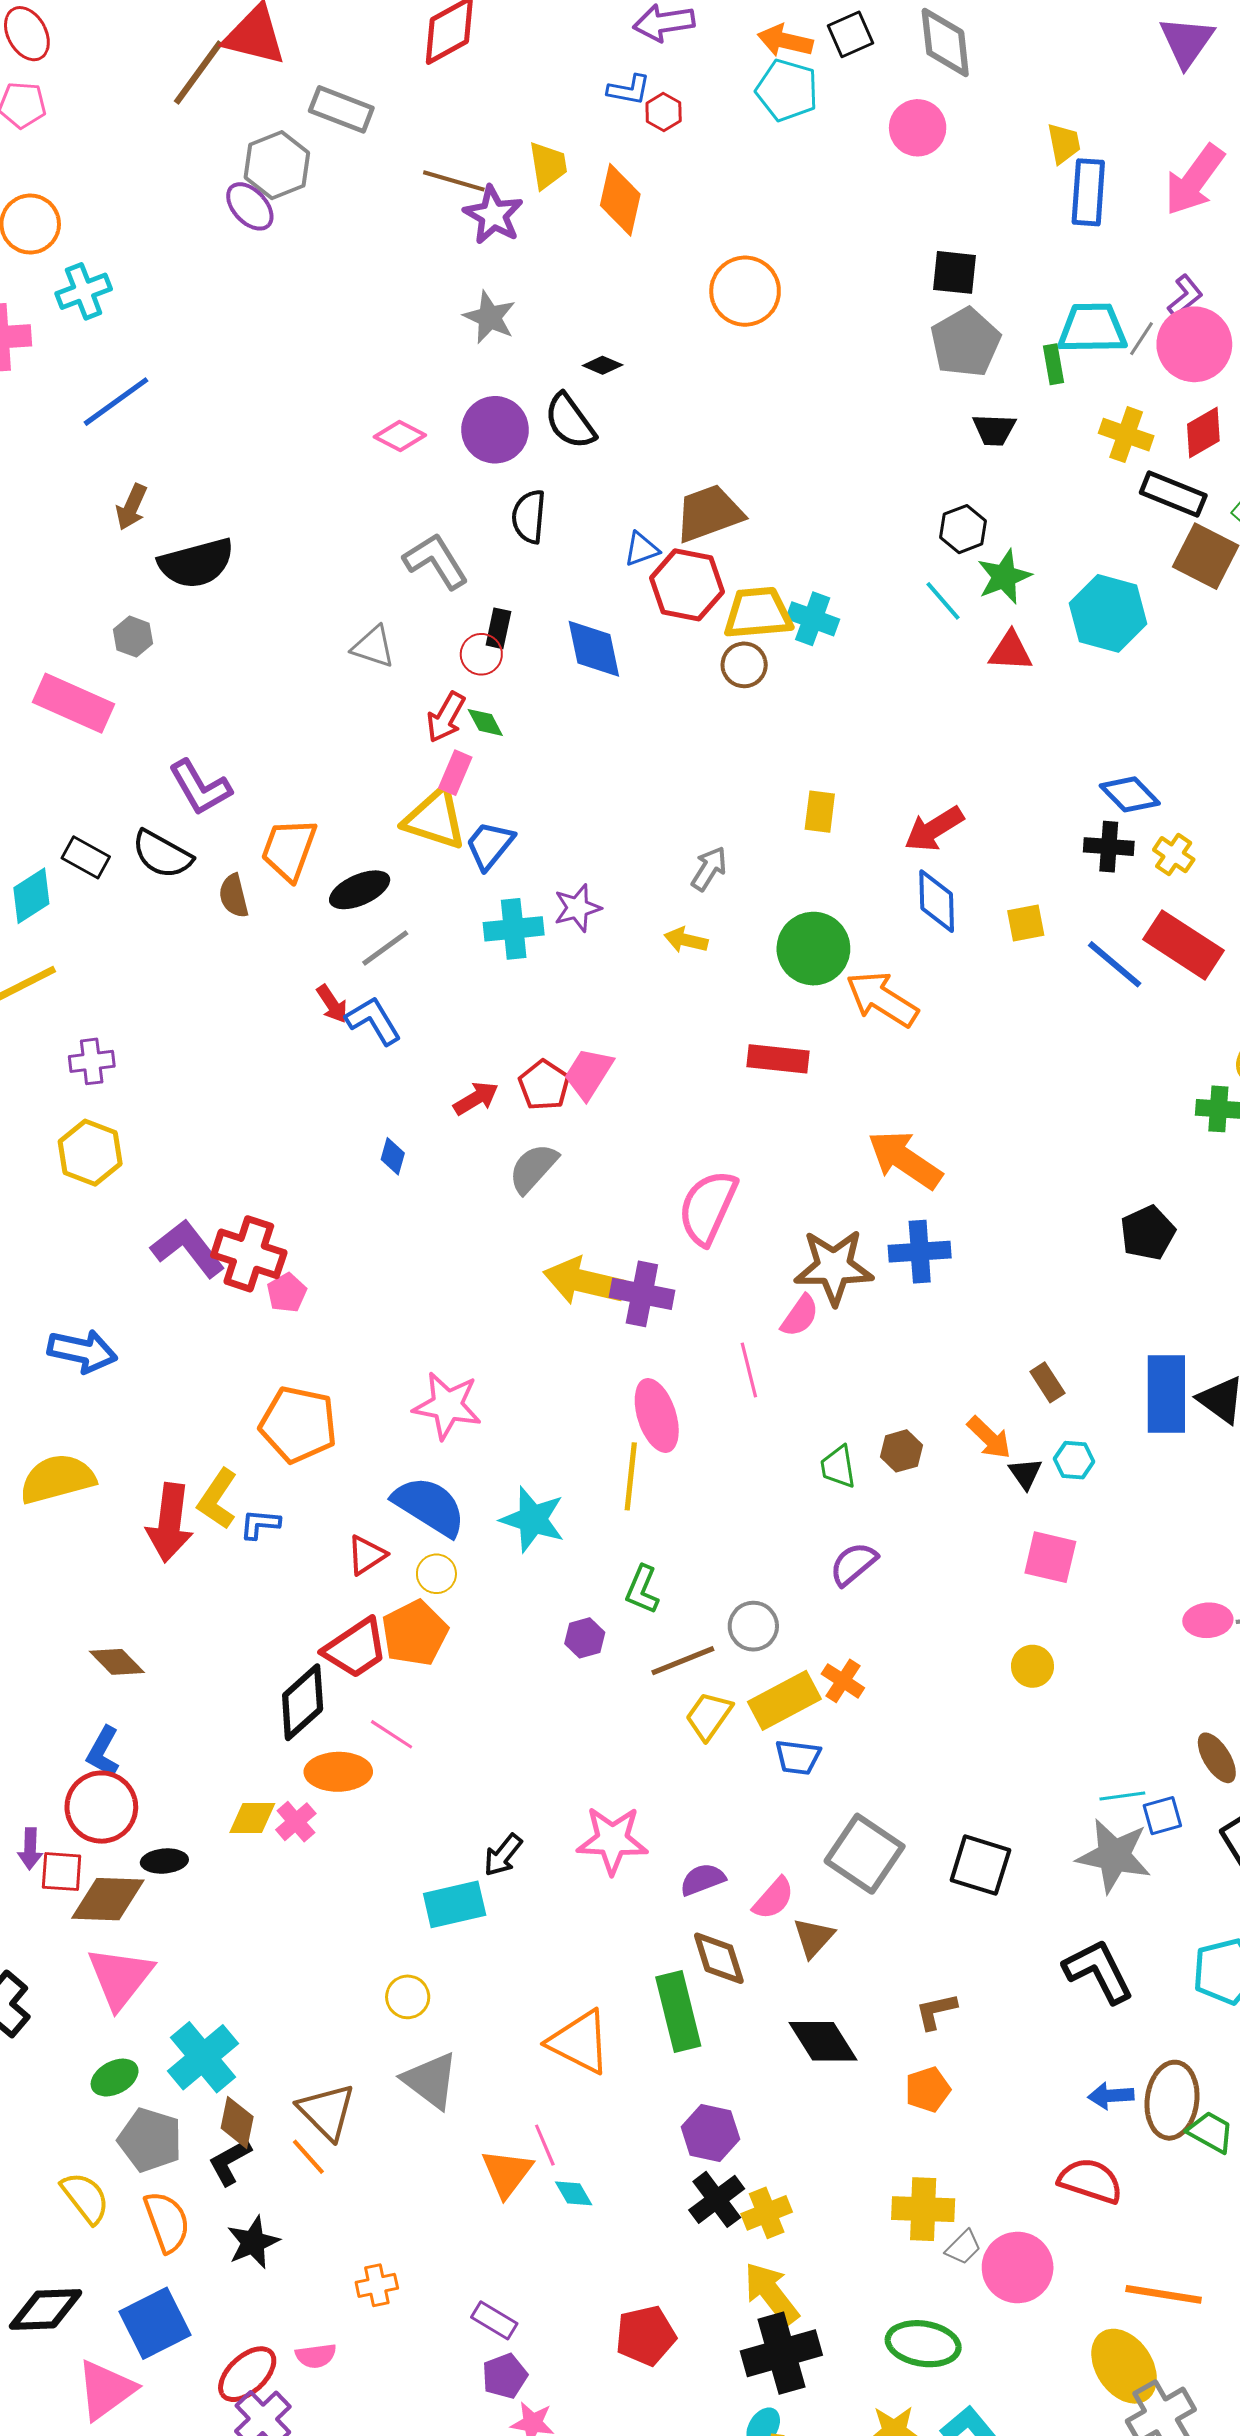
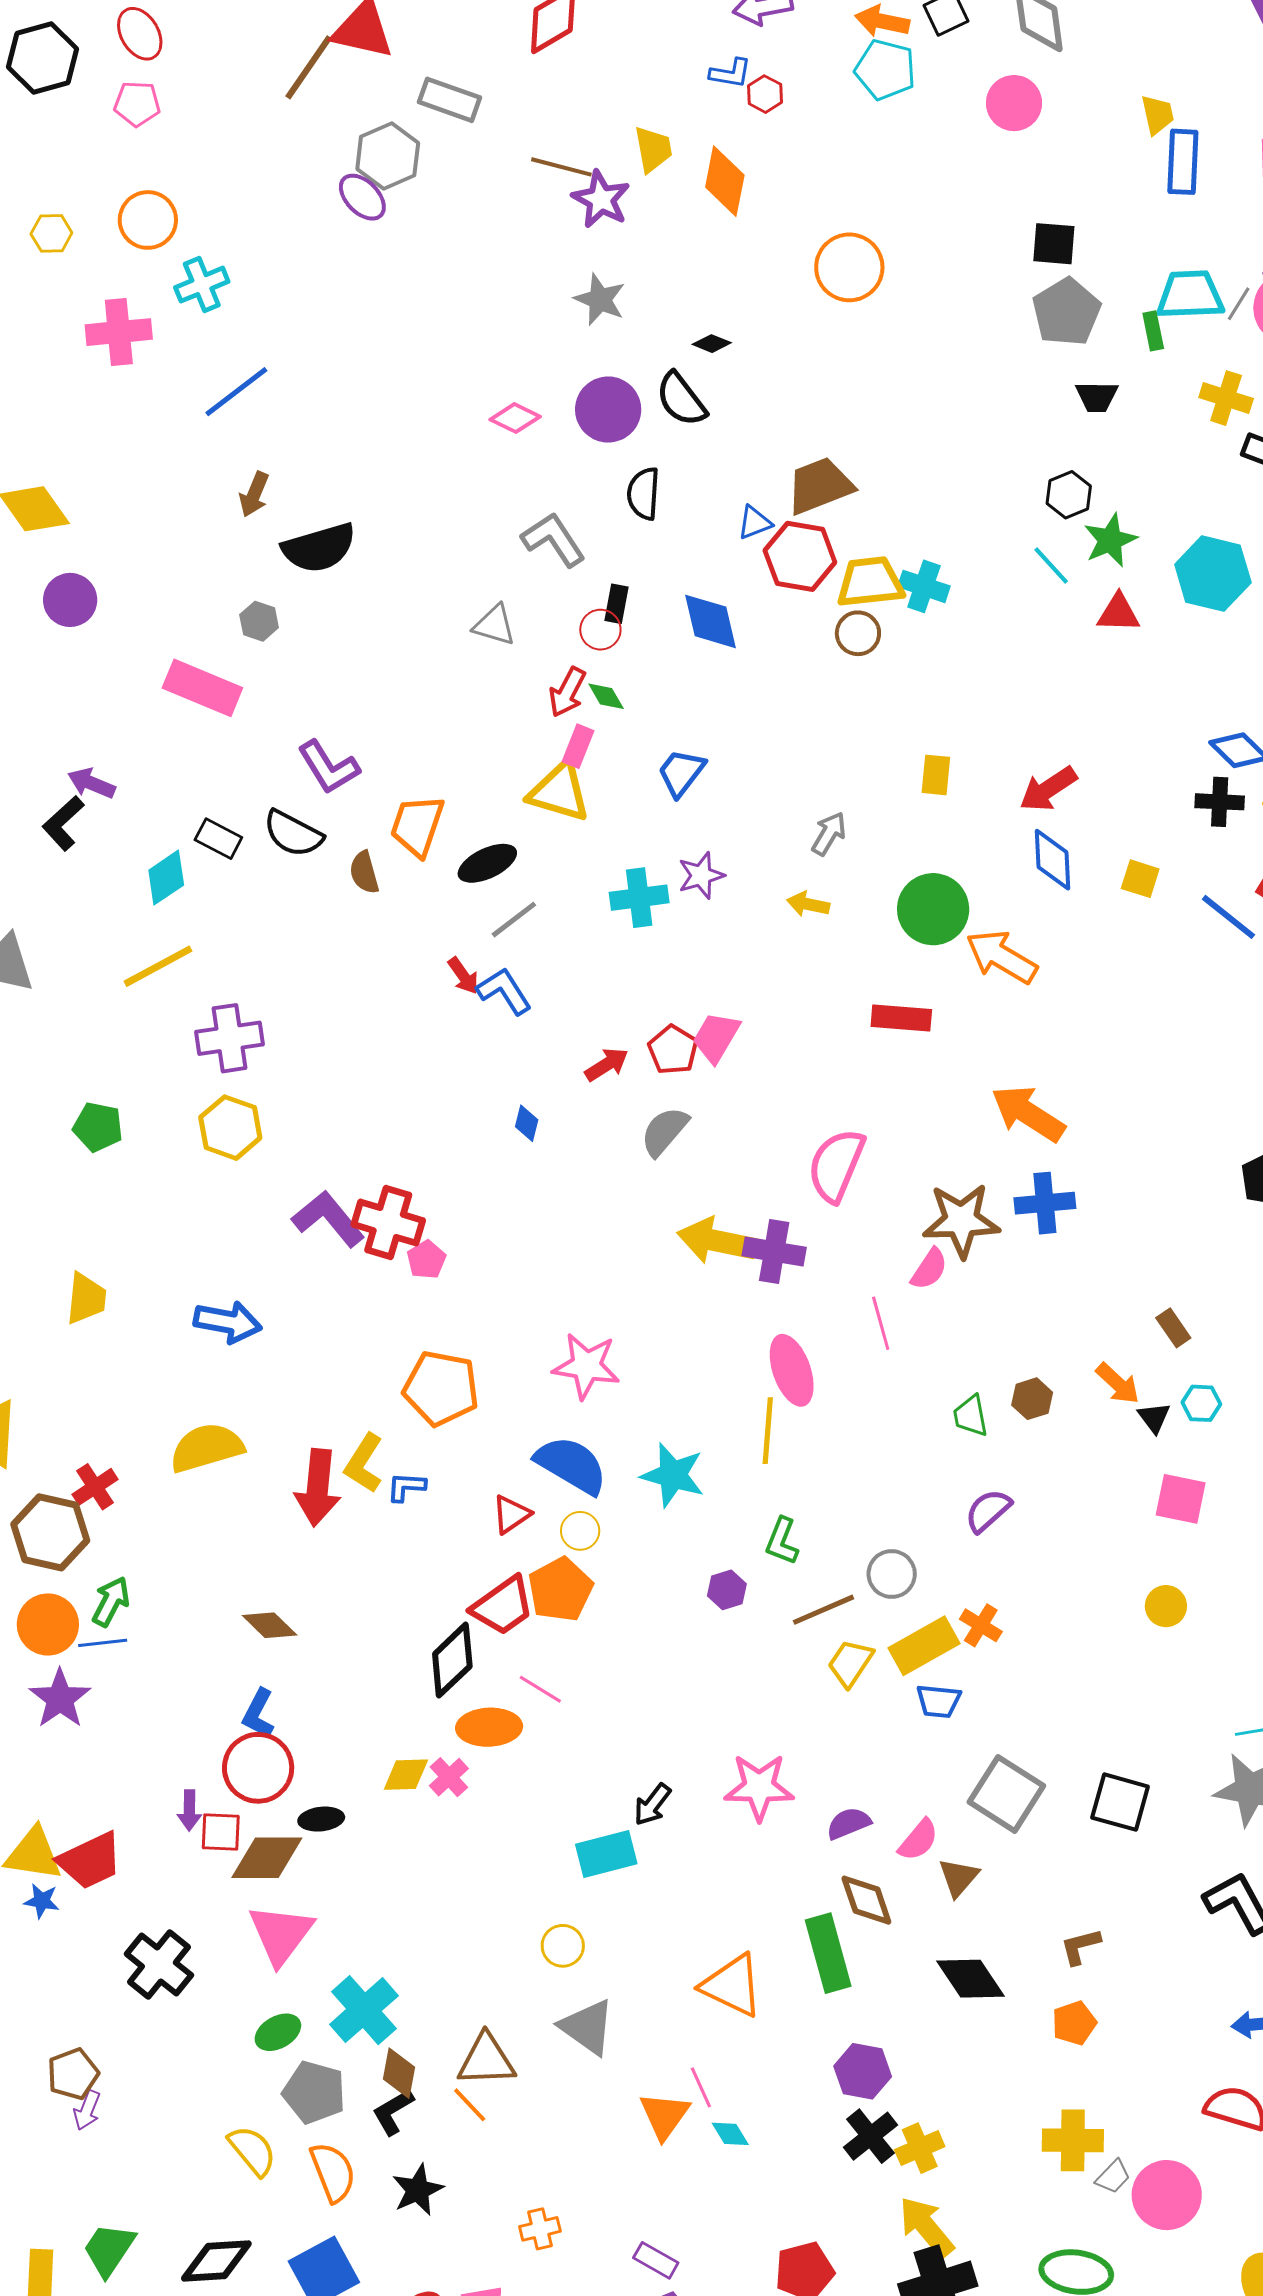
blue trapezoid: (490, 845) -> (681, 773), moved
yellow square: (1026, 923) -> (1140, 879), turned 30
purple cross: (92, 1061) -> (229, 1038), size x1.5
brown triangle: (327, 2111) -> (486, 2060), turned -46

